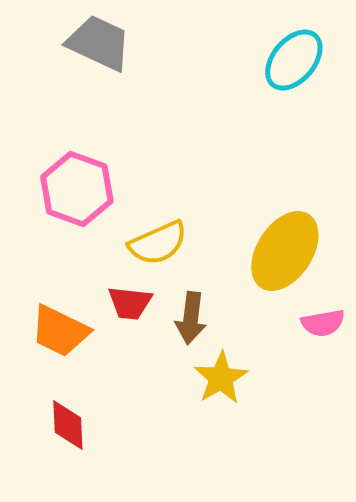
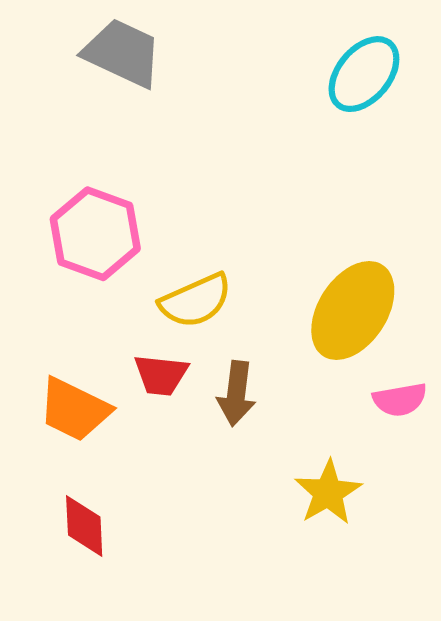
yellow star: (221, 378) -> (328, 492), moved

